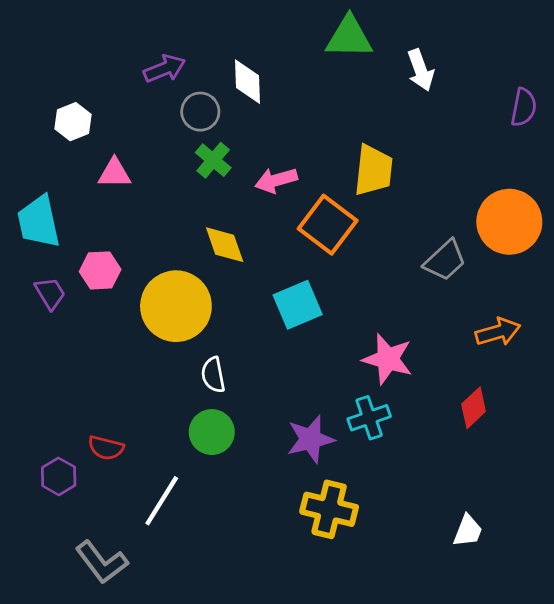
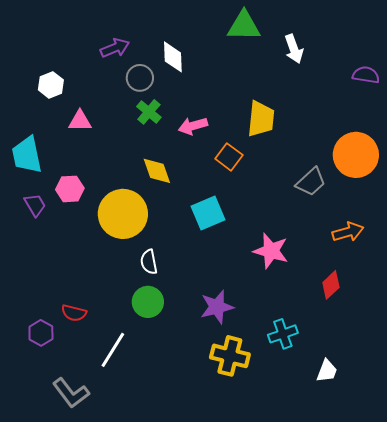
purple semicircle: (524, 107) -> (366, 75), turned -92
orange square: (328, 225) -> (229, 157), size x0.7
cyan cross: (369, 418) -> (283, 334), moved

